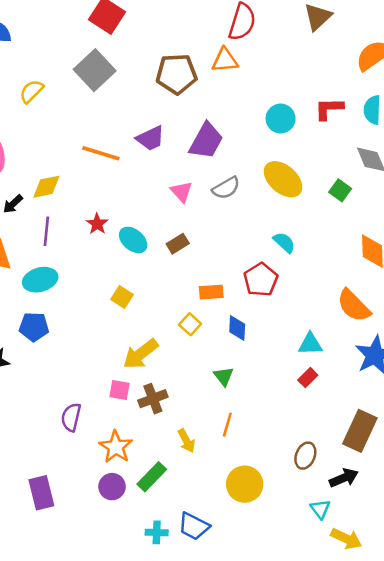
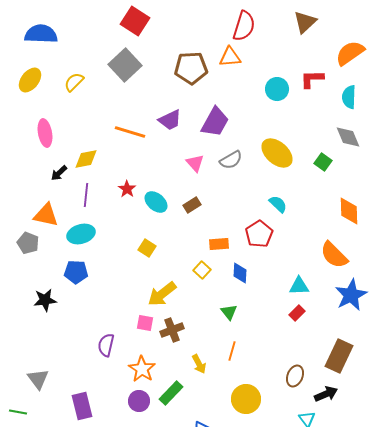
red L-shape: (329, 109) -> (312, 79), moved
cyan circle: (281, 119) -> (277, 89), moved

